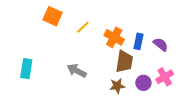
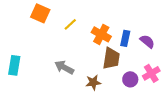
brown star: (117, 86) -> (93, 82), moved

